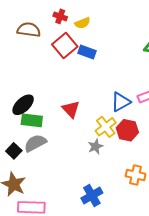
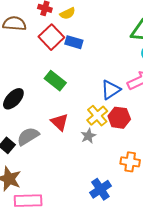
red triangle: (71, 109) -> (59, 122), moved
green rectangle: (32, 120) -> (55, 81), moved, turned 35
blue cross: (92, 196) -> (100, 189), moved

